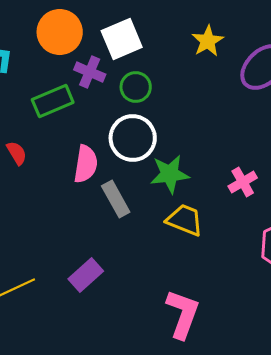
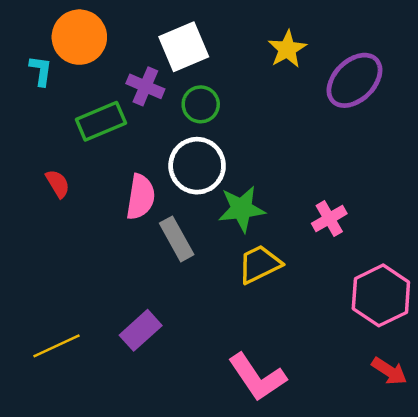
orange circle: (60, 32) -> (79, 37), moved
yellow trapezoid: (185, 220) -> (260, 264), turned -48
pink L-shape: (183, 314) -> (257, 377), turned 126

